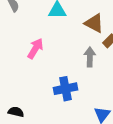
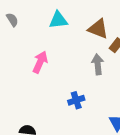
blue cross: (66, 89) -> (76, 100), size x0.7

